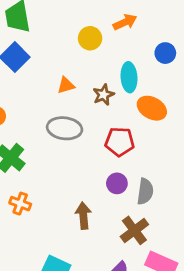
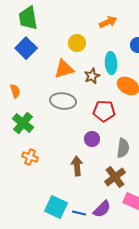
yellow circle: (90, 38) -> (77, 43), moved
orange triangle: (66, 85) -> (64, 69), size x1.5
purple circle: (117, 183) -> (92, 139), moved

